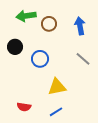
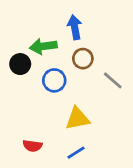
green arrow: (26, 16) -> (43, 46), moved
brown circle: (49, 24) -> (83, 59), moved
blue arrow: (80, 26) -> (75, 27), moved

